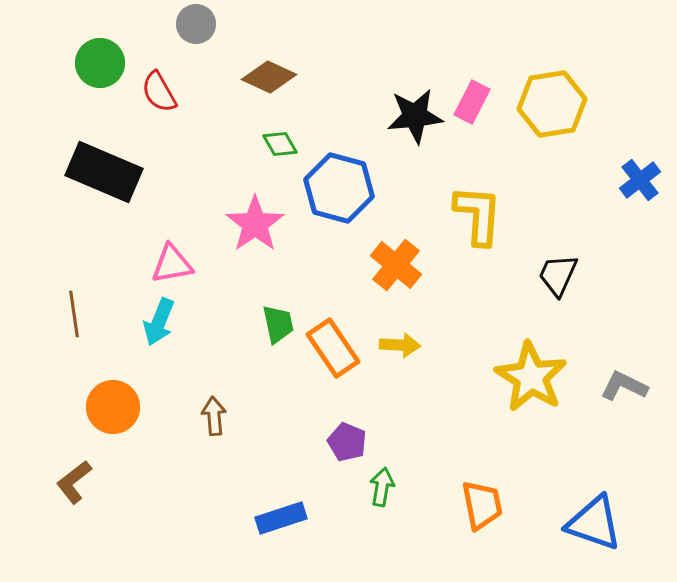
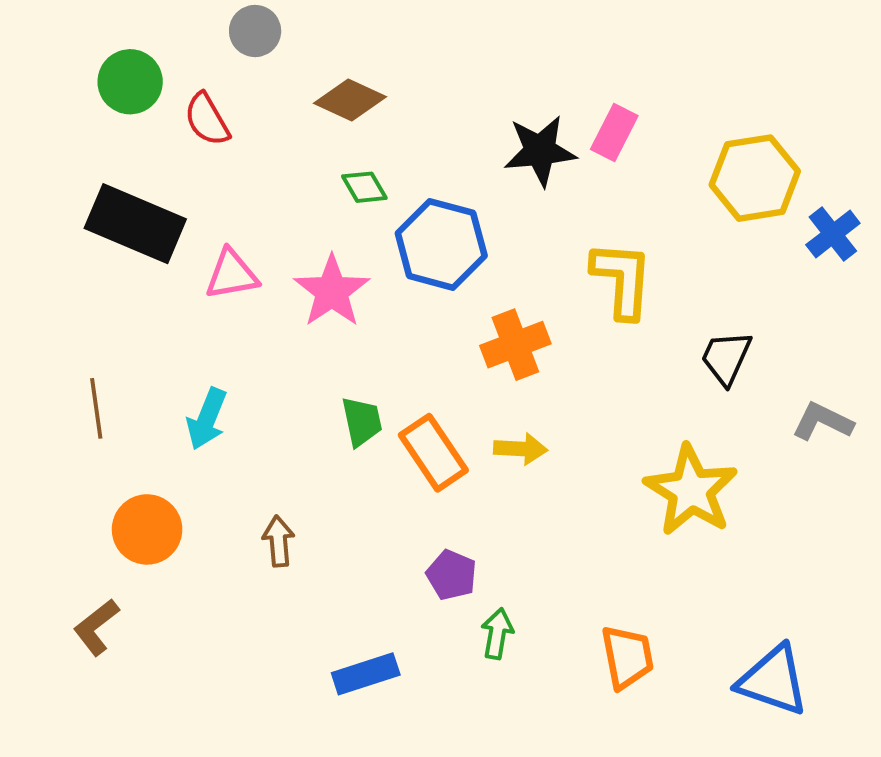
yellow hexagon: (552, 104) -> (755, 178), moved
pink triangle: (172, 264) -> (232, 274), moved
orange cross: (396, 265) -> (515, 345), turned 30
gray L-shape: (624, 386) -> (822, 421), moved

